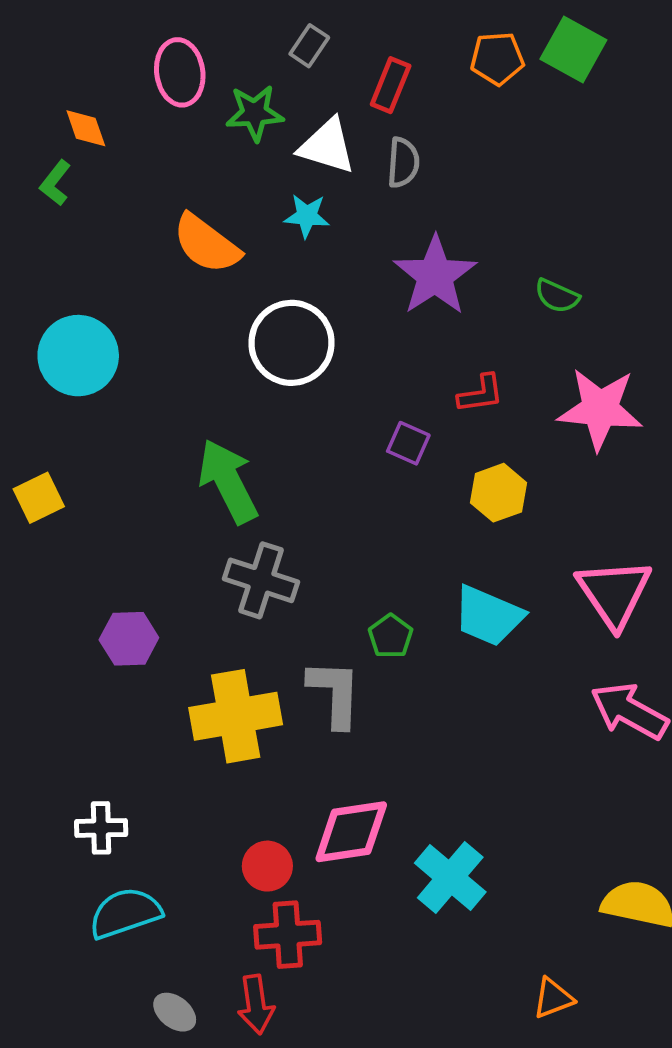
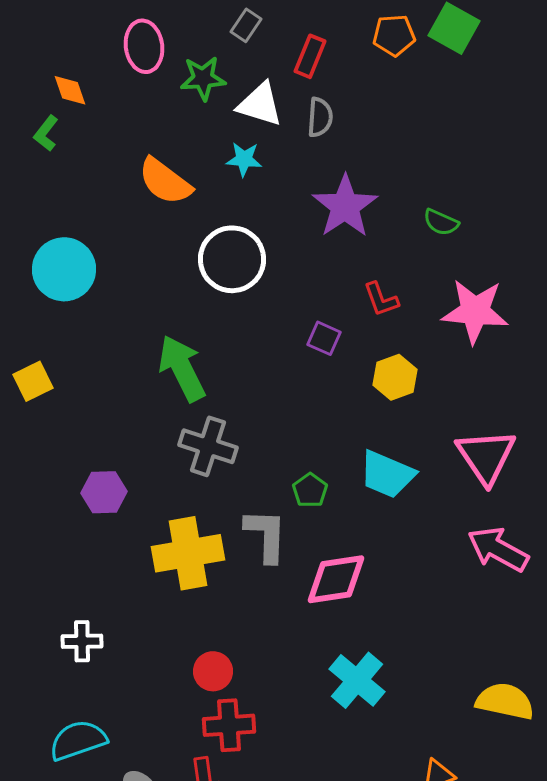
red L-shape: (481, 394) -> (381, 299), turned 78
pink diamond: (351, 832) -> (336, 579), moved
cyan semicircle: (125, 913) -> (78, 740), moved

